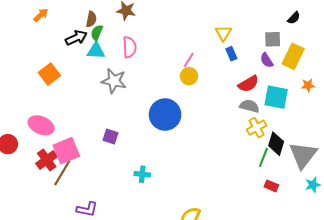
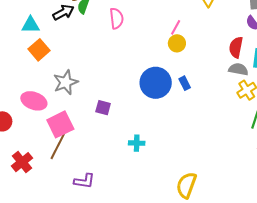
cyan triangle: (96, 51) -> (31, 25), moved
blue rectangle: (231, 54) -> (185, 83), moved
gray star: (114, 81) -> (66, 82), moved, turned -30
red semicircle: (248, 84) -> (236, 47), turned 135
red cross: (47, 160) -> (22, 162), moved

